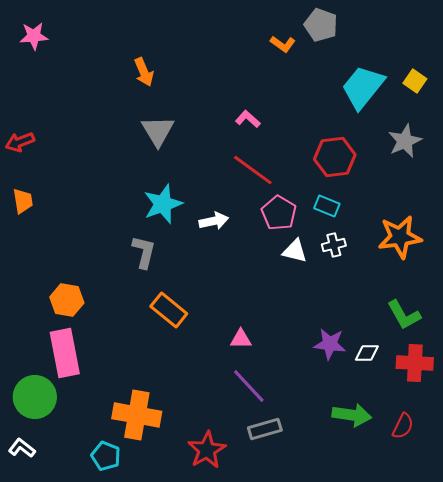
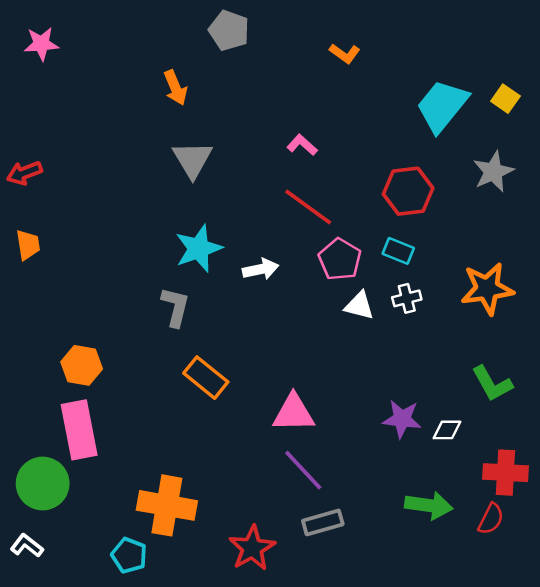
gray pentagon: (321, 25) -> (229, 30), moved
pink triangle: (241, 339) -> (294, 413), size x1.6
red cross: (415, 363) -> (505, 473), moved

